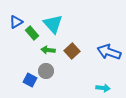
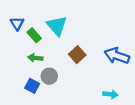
blue triangle: (16, 22) -> (17, 24), turned -32
green arrow: (48, 50) -> (35, 58), moved

